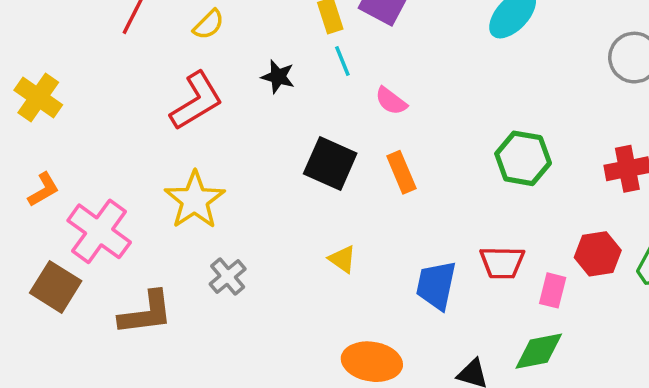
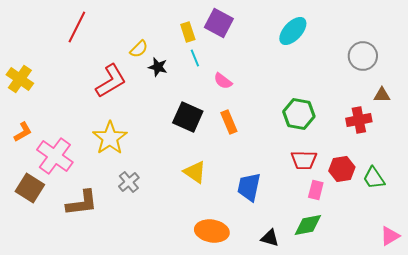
yellow semicircle: (209, 25) -> (139, 49), moved
yellow triangle: (342, 259) -> (195, 172), size x1.4
red trapezoid: (502, 263) -> (304, 160), moved

